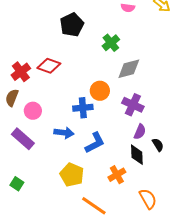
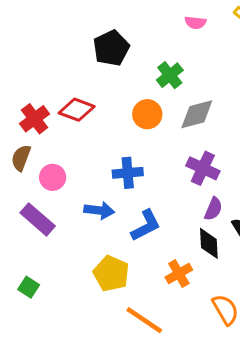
orange circle: (100, 91) -> (147, 114), moved

